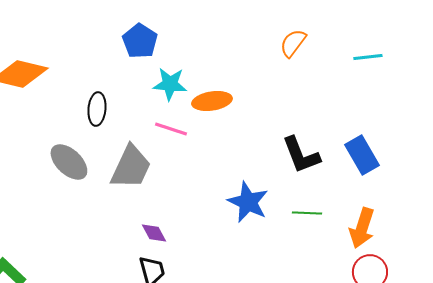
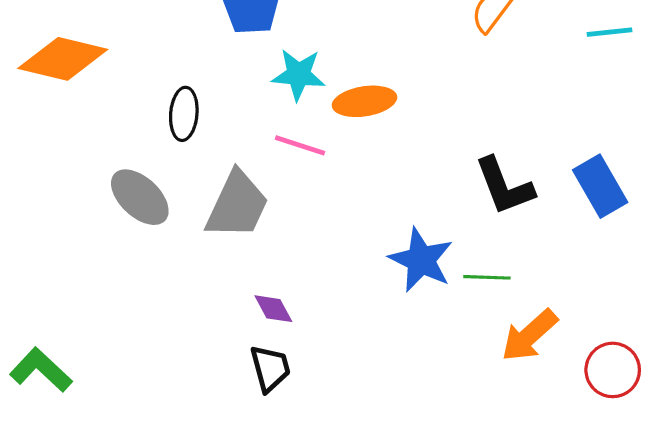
green line: (307, 213) -> (487, 277), moved
orange arrow: (362, 228) -> (529, 335), moved, turned 30

